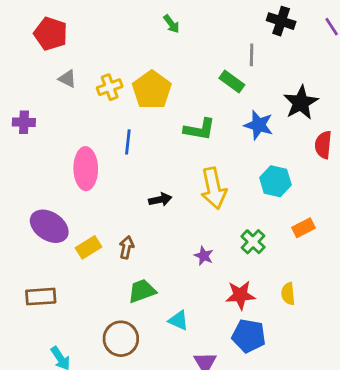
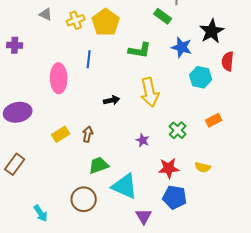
cyan hexagon: (275, 181) -> (201, 77), moved
purple ellipse: (49, 226) -> (18, 112), moved, turned -44
yellow semicircle: (288, 294) -> (203, 167), turned -70
brown rectangle: (41, 297) -> (15, 164), moved, turned -50
cyan triangle: (178, 320) -> (125, 186), size x1.8

